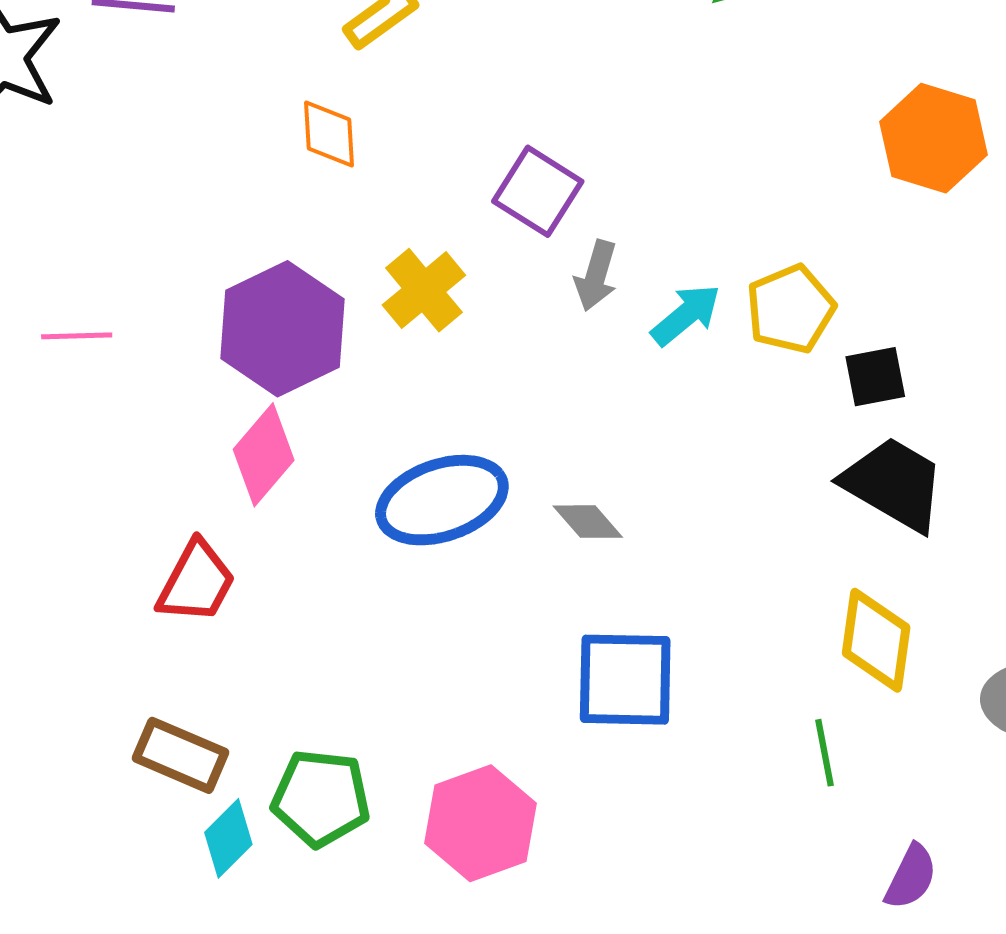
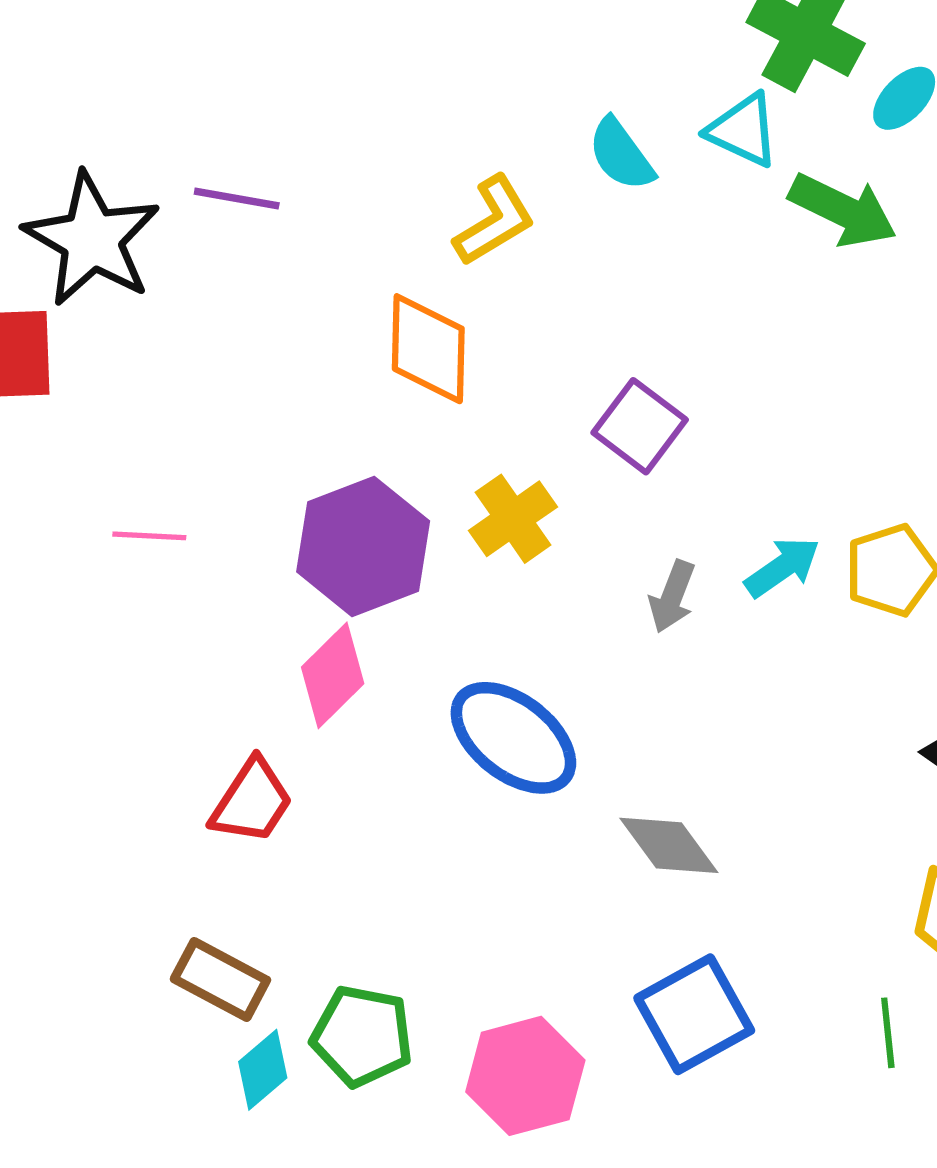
orange diamond: (329, 134) -> (428, 349), size x1.5
gray arrow: (596, 276) -> (672, 597), moved
blue ellipse: (442, 500) -> (513, 738), turned 52
gray diamond: (588, 522) -> (669, 845), moved, size x1.4
blue square: (625, 680) -> (694, 1014), moved, turned -35

